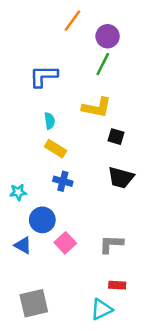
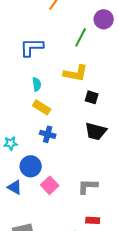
purple circle: (108, 36) -> (104, 19), moved

